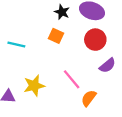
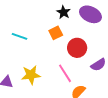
orange square: (56, 36) -> (56, 33), turned 32
red circle: (95, 40) -> (77, 48), moved

